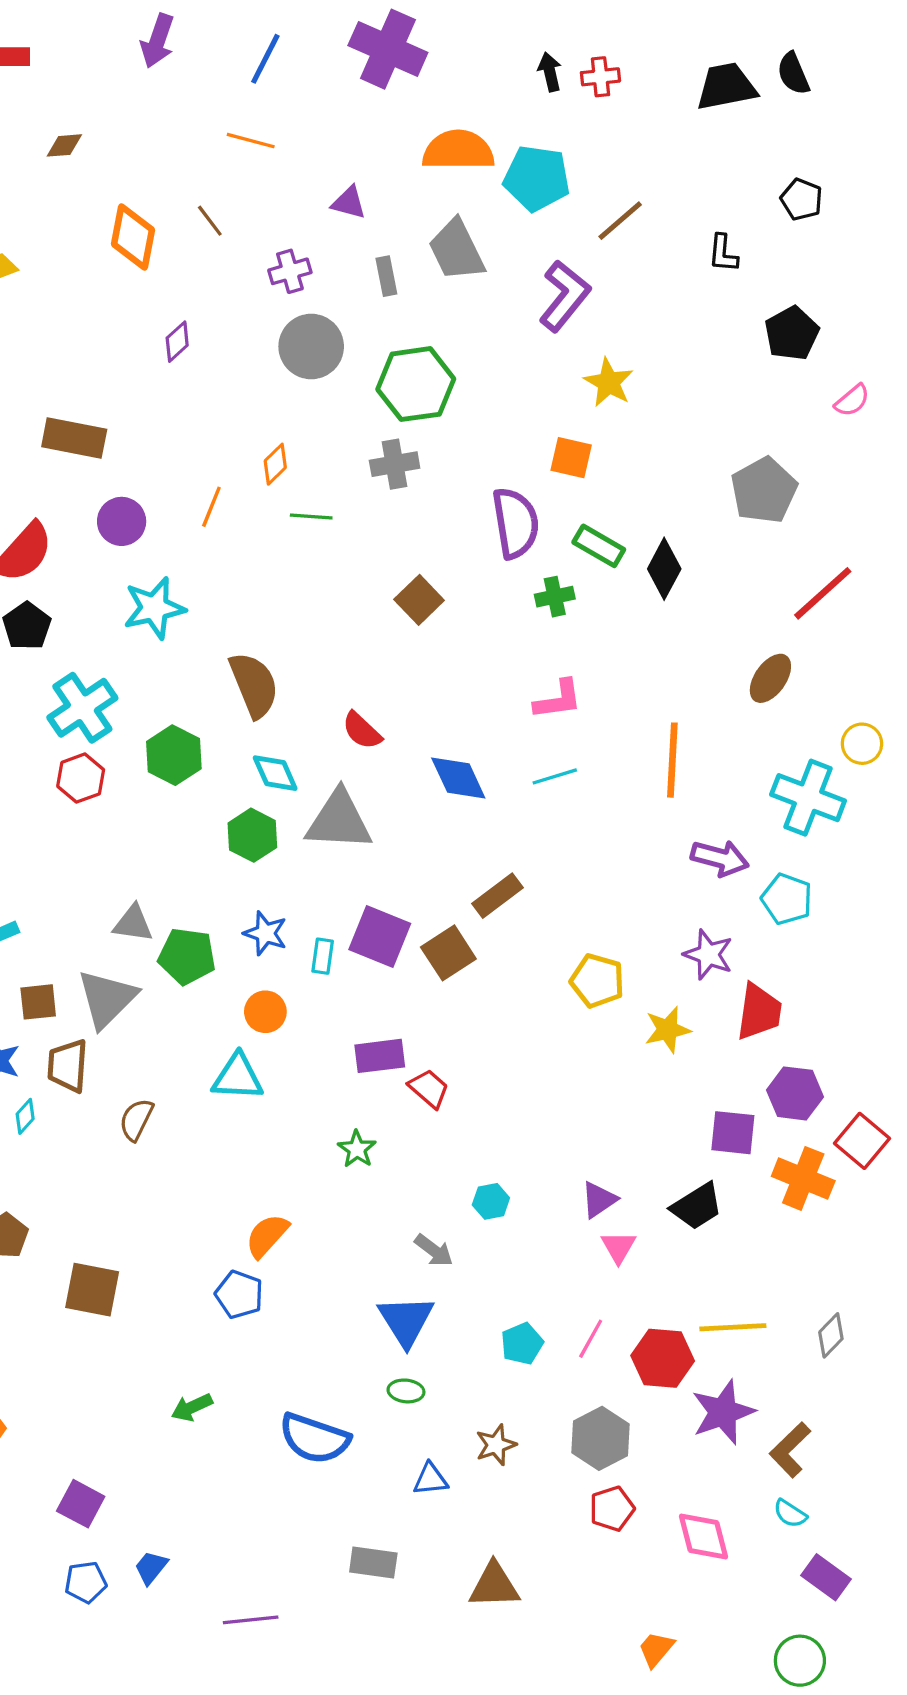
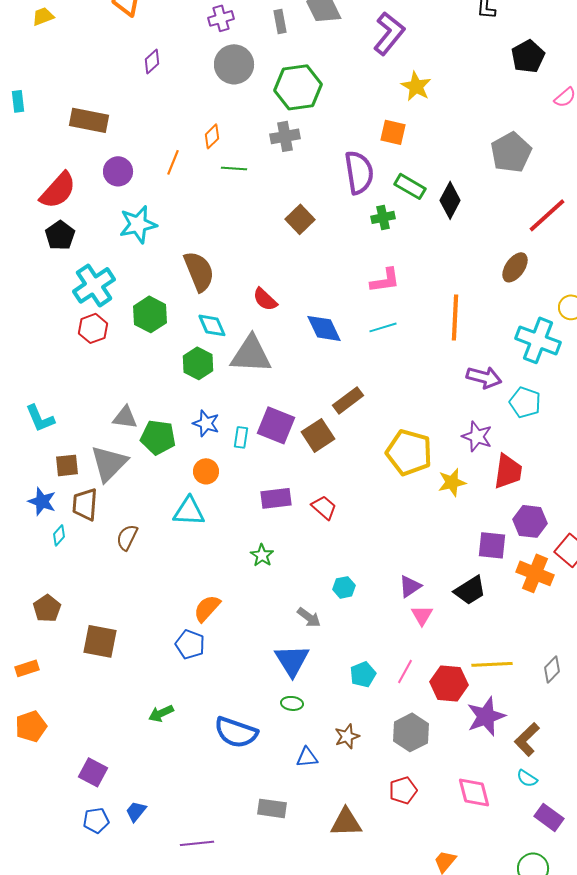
yellow pentagon: (597, 981) -> (409, 452), size x1.4
red trapezoid: (429, 1089) -> (324, 507), moved
red pentagon: (612, 1509) -> (403, 790), moved

